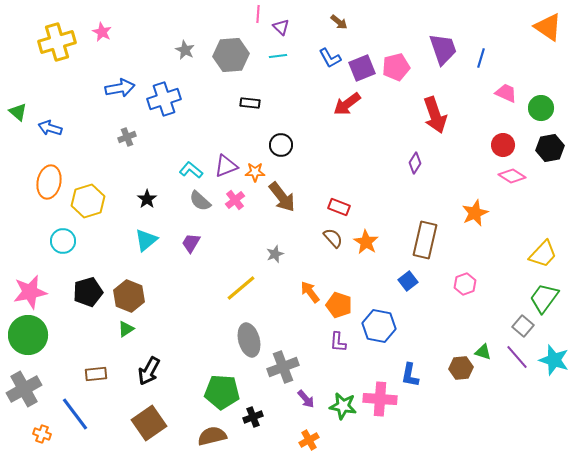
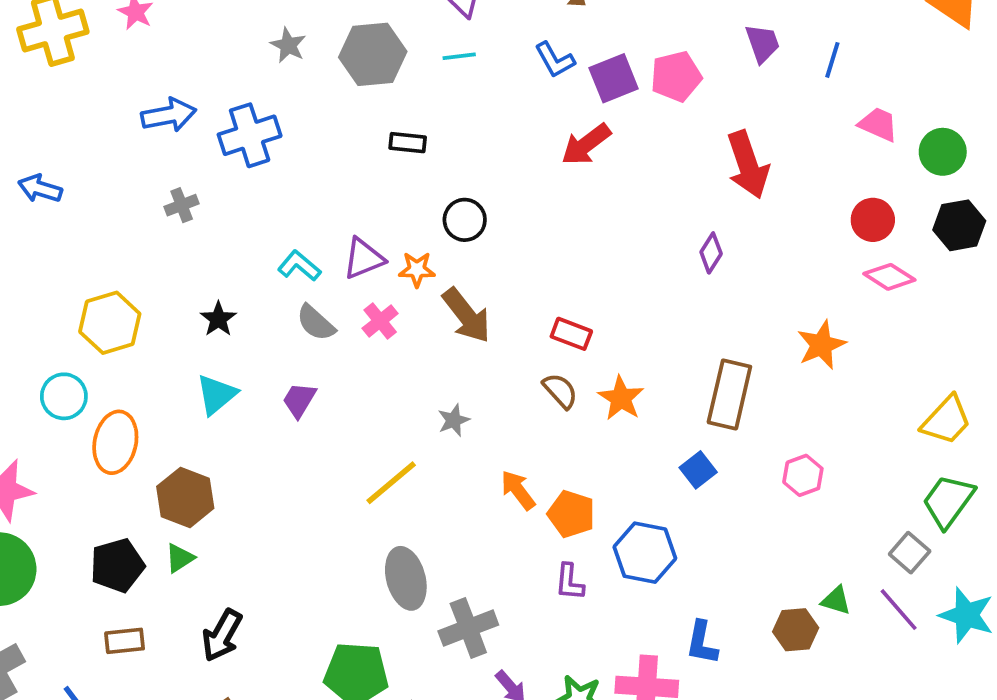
purple trapezoid: (443, 49) -> (763, 43), size x0.7
orange ellipse: (49, 182) -> (115, 442), moved
black pentagon: (88, 292) -> (117, 565), moved

